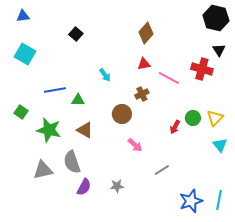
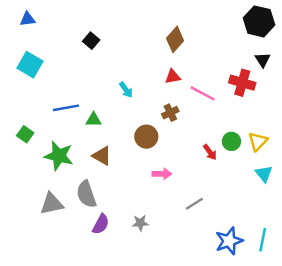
red arrow: (175, 127) -> (210, 152), turned -64
pink arrow: (135, 145) -> (162, 174), turned -42

